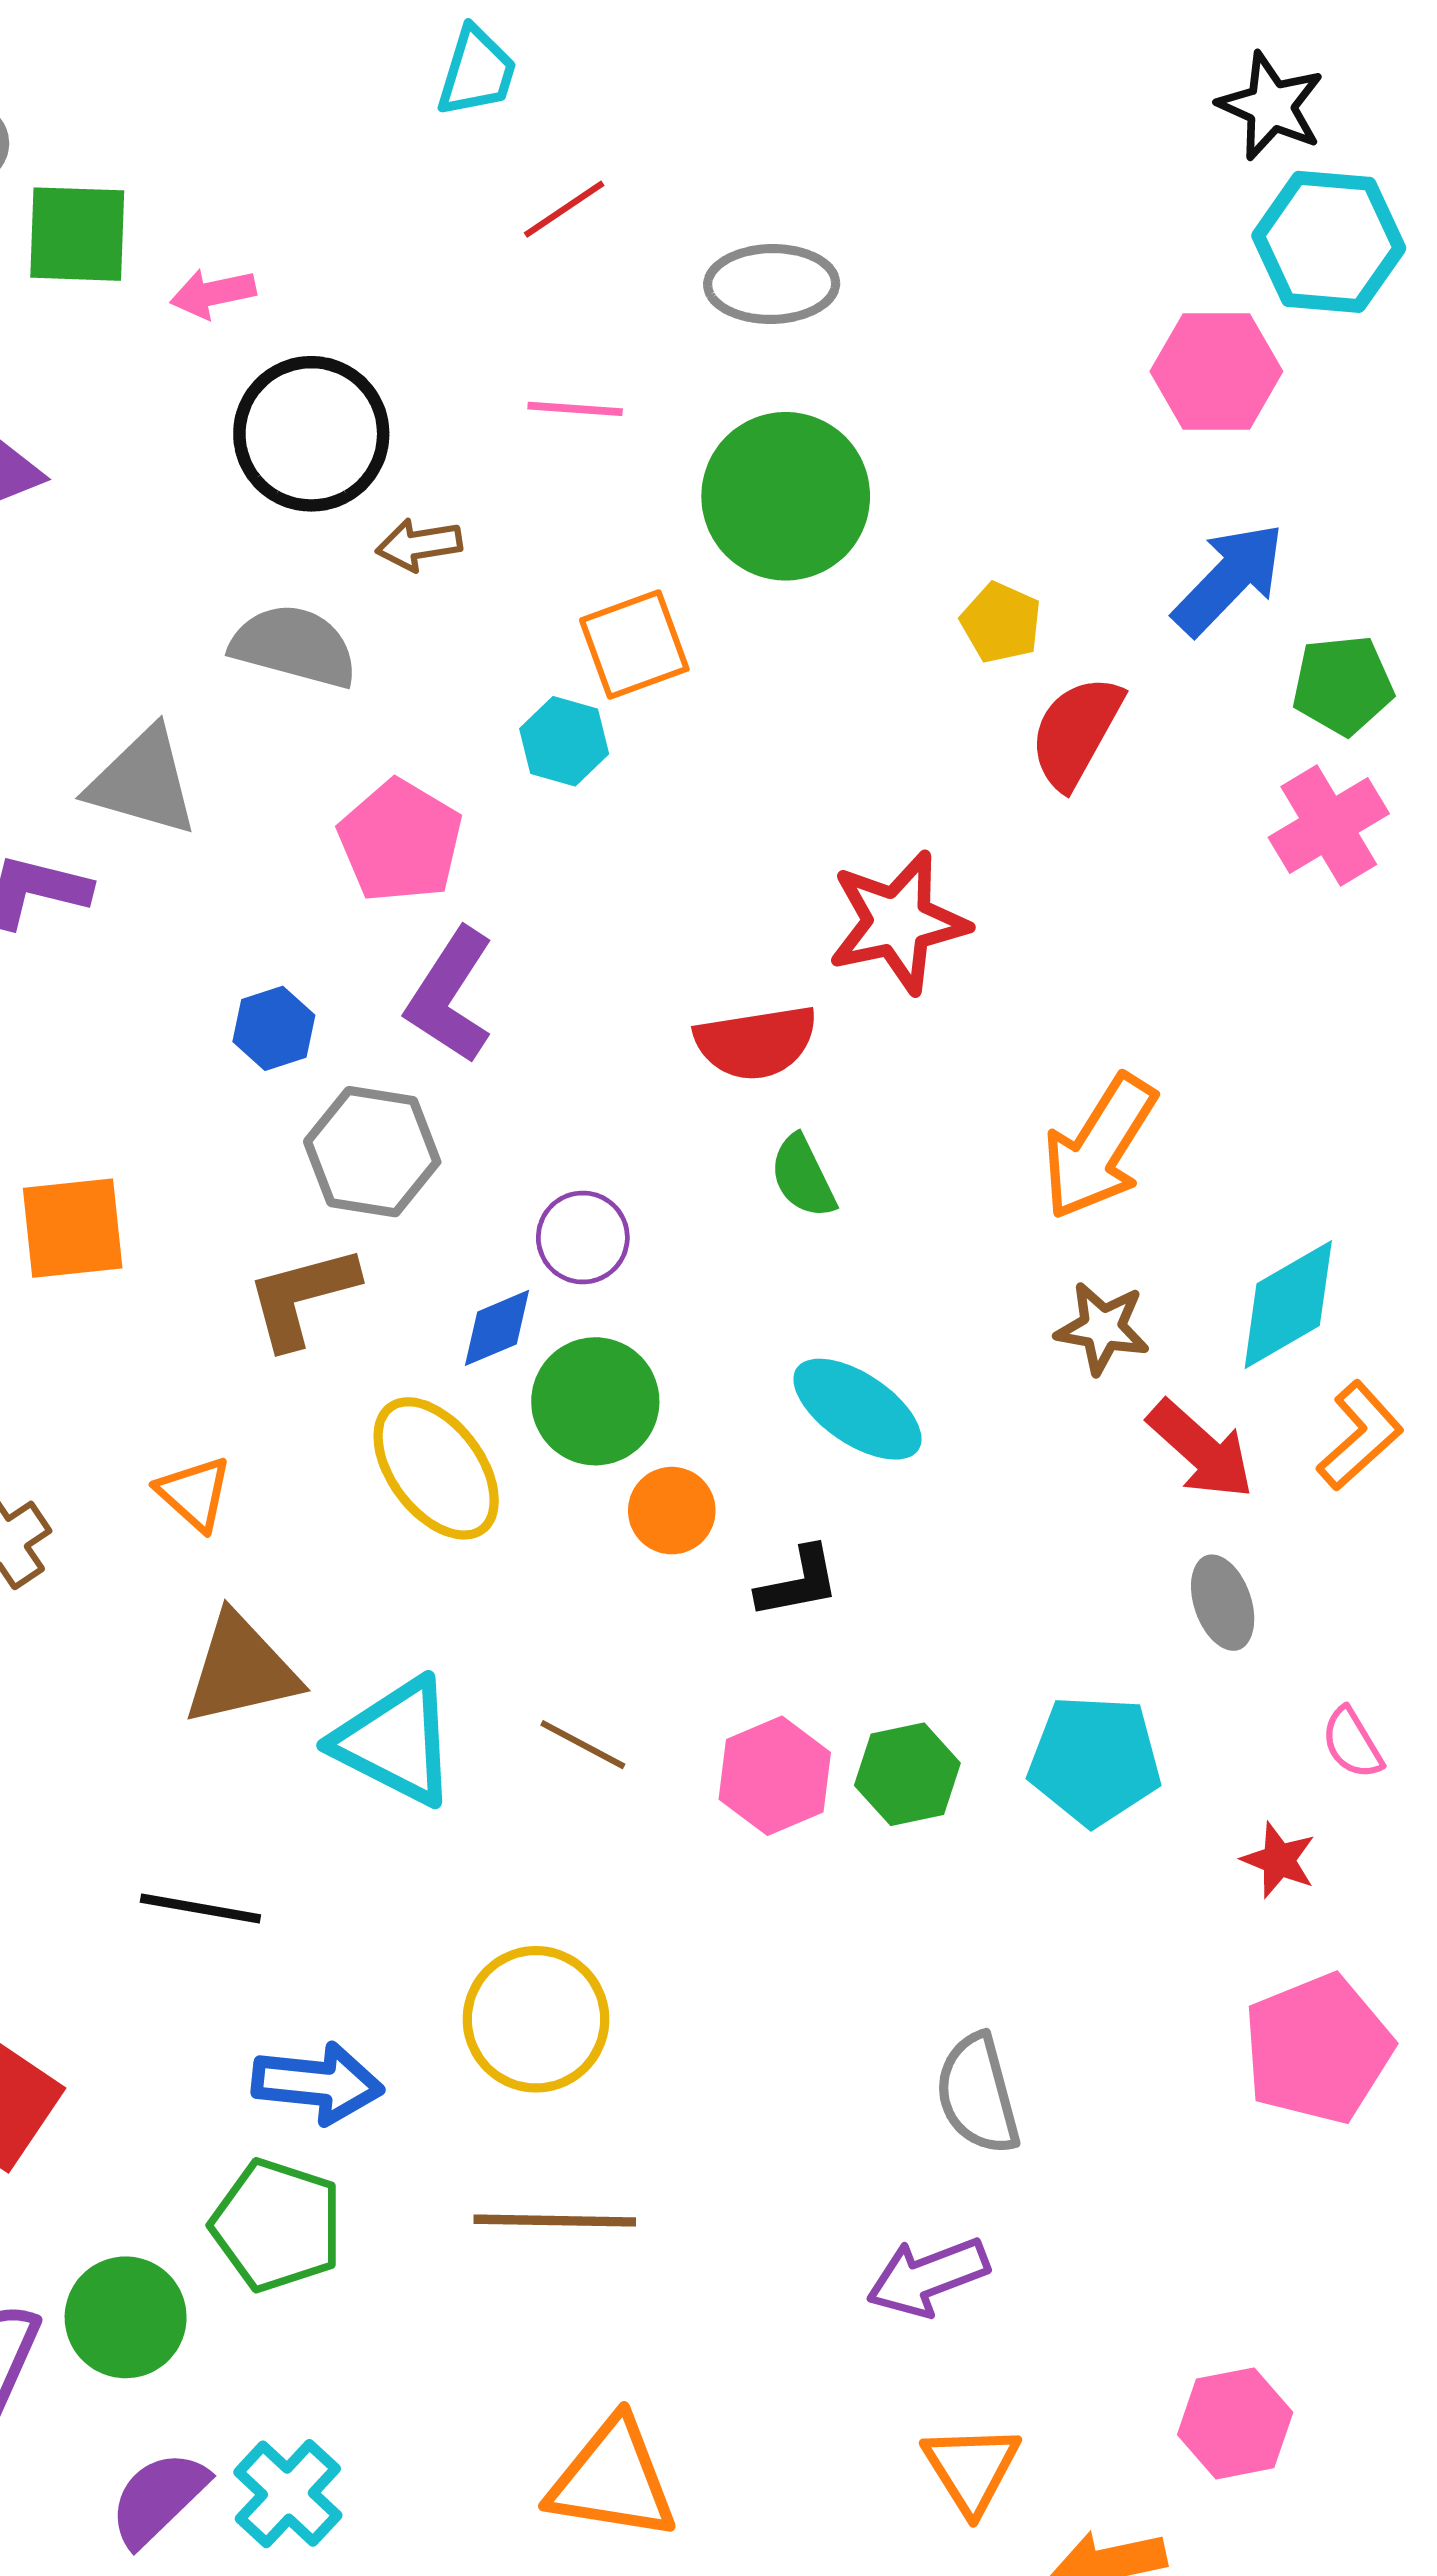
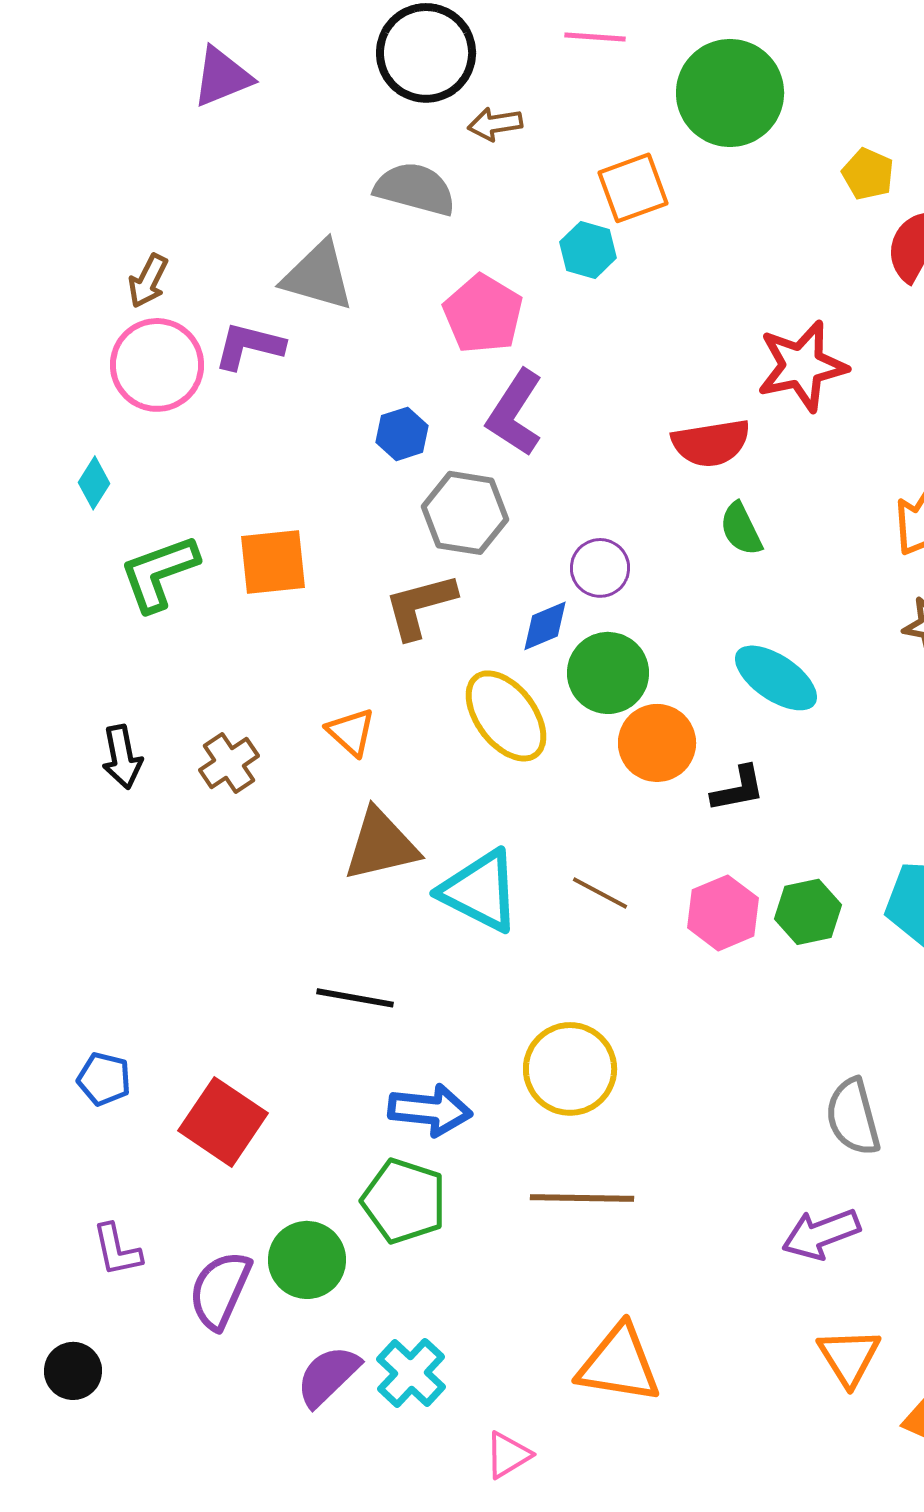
orange circle: (672, 1511) -> (657, 743), size x1.4

